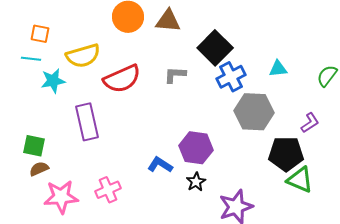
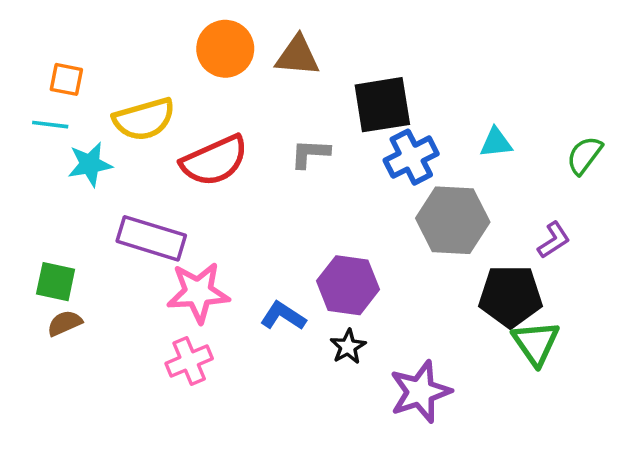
black square: (215, 48) -> (382, 105), turned 36
purple rectangle: (87, 122) -> (151, 238), turned -60
green triangle: (300, 180) -> (536, 343), turned 32
pink star: (61, 197) -> (198, 292), moved

